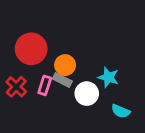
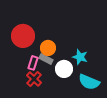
red cross: (16, 87) -> (34, 79), moved
cyan semicircle: (121, 111) -> (89, 82), size x1.5

